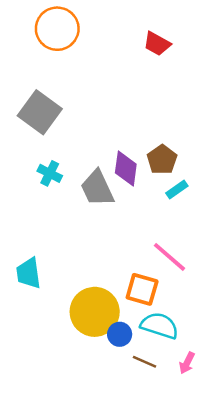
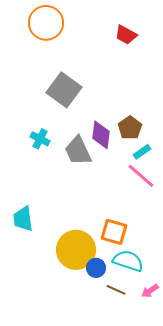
gray square: (40, 112) -> (64, 90), moved
pink line: (169, 257) -> (141, 176), moved
pink arrow: (187, 363) -> (150, 291), turned 30

